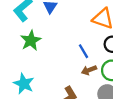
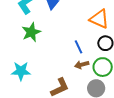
cyan star: (24, 84) -> (21, 71), turned -30

